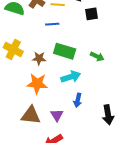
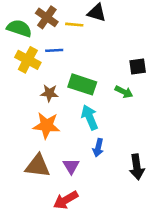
black square: (92, 14) -> (138, 67), moved
blue line: (52, 24) -> (54, 50), moved
yellow cross: (13, 49) -> (28, 60), moved
cyan arrow: (71, 77) -> (90, 117), turned -96

